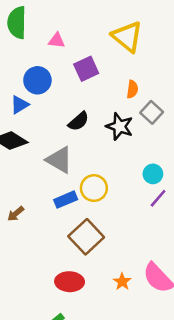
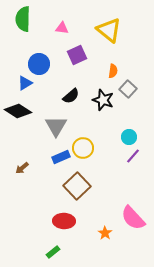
pink triangle: (57, 41) -> (62, 28), moved
gray triangle: (59, 160) -> (56, 126), turned 30
orange star: (122, 282) -> (105, 233), moved

